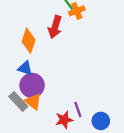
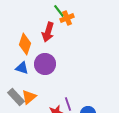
purple circle: (32, 85) -> (45, 64), moved
orange triangle: (33, 101) -> (29, 97), turned 42

